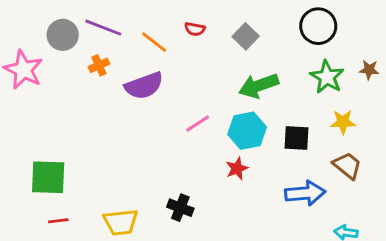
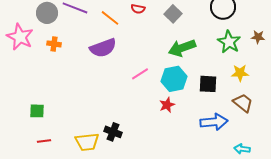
orange cross: (99, 65) -> (54, 44), moved, turned 32
green square: (48, 177) -> (37, 111), size x0.6
black cross: (180, 208) -> (113, 132), moved

